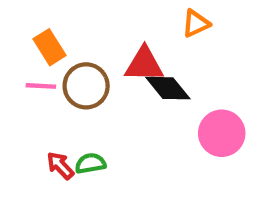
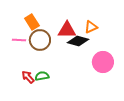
orange triangle: (196, 23) -> (91, 27), moved
orange rectangle: (49, 47) -> (32, 22), moved
black diamond: (168, 88) -> (78, 41), turned -35

